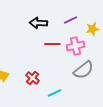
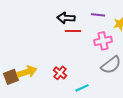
purple line: (70, 20) -> (98, 15), turned 32
red line: (52, 44) -> (73, 31), moved

